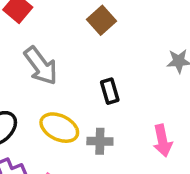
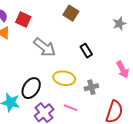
gray cross: (100, 141) -> (91, 87), moved

